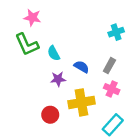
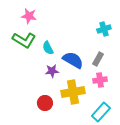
green L-shape: (27, 44) -> (24, 40), turned -35
blue semicircle: (81, 67) -> (73, 60), size x1.5
pink cross: (112, 89) -> (100, 80), turned -32

